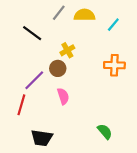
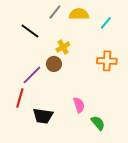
pink semicircle: (63, 96) -> (79, 105), moved
black trapezoid: (42, 138) -> (43, 116), moved

